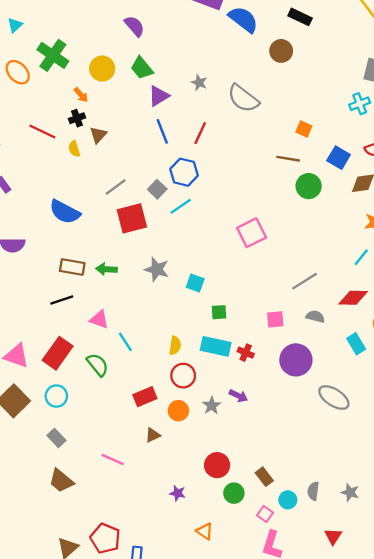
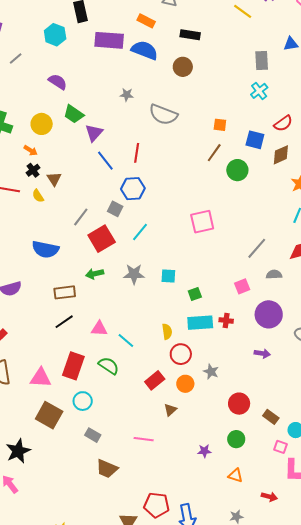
gray star: (199, 83) -> (127, 95), moved
brown line: (288, 159) -> (214, 153), turned -48
cyan line: (181, 206) -> (140, 232), moved
pink square: (252, 233) -> (202, 222), turned 30
green arrow: (107, 269) -> (95, 274), moved
purple arrow: (238, 396) -> (262, 353), moved
red circle: (217, 465) -> (239, 404), moved
green circle: (234, 493) -> (236, 439), moved

